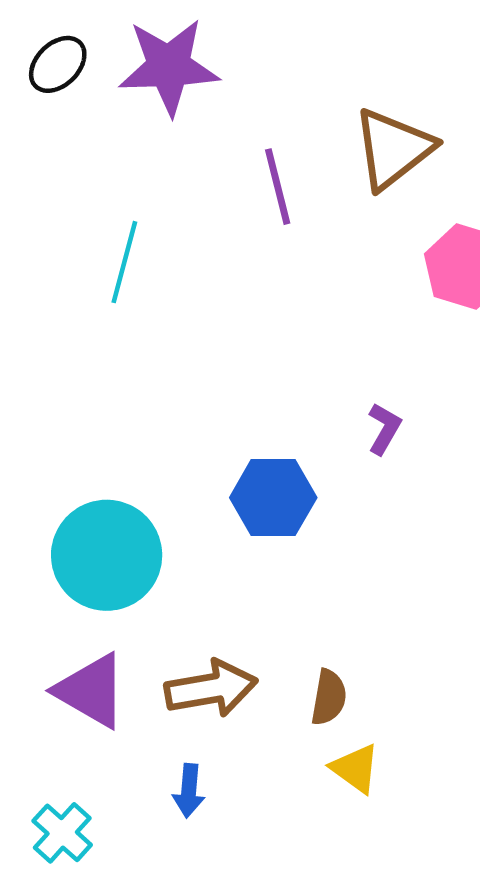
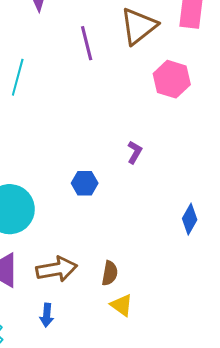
blue hexagon: (273, 498) -> (85, 183), size x0.7

